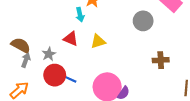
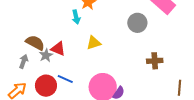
red triangle: (71, 39) -> (58, 49), moved
brown semicircle: (21, 45) -> (35, 43), moved
red circle: (55, 75) -> (46, 86), moved

